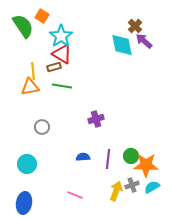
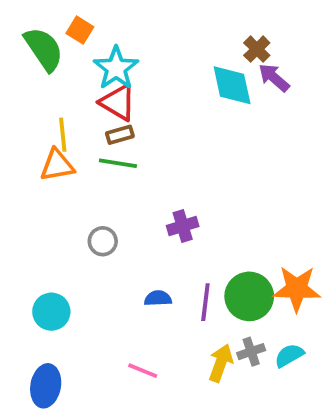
brown rectangle: (54, 67) -> (120, 135), moved
gray circle: (42, 127) -> (103, 241), moved
green circle: (131, 156) -> (249, 296), size x1.6
orange star: (146, 165) -> (297, 289), moved

